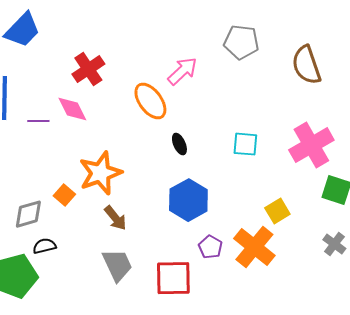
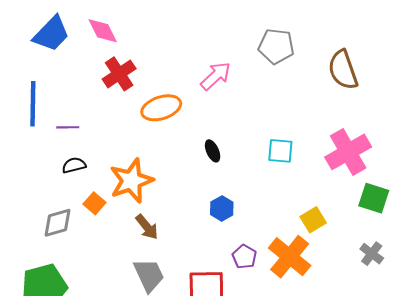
orange ellipse: (150, 101) -> (161, 108), moved, turned -72
pink diamond: (72, 109) -> (103, 31), moved
blue hexagon: (188, 200) -> (222, 208), size x0.6
black semicircle: (44, 246) -> (74, 165), moved

